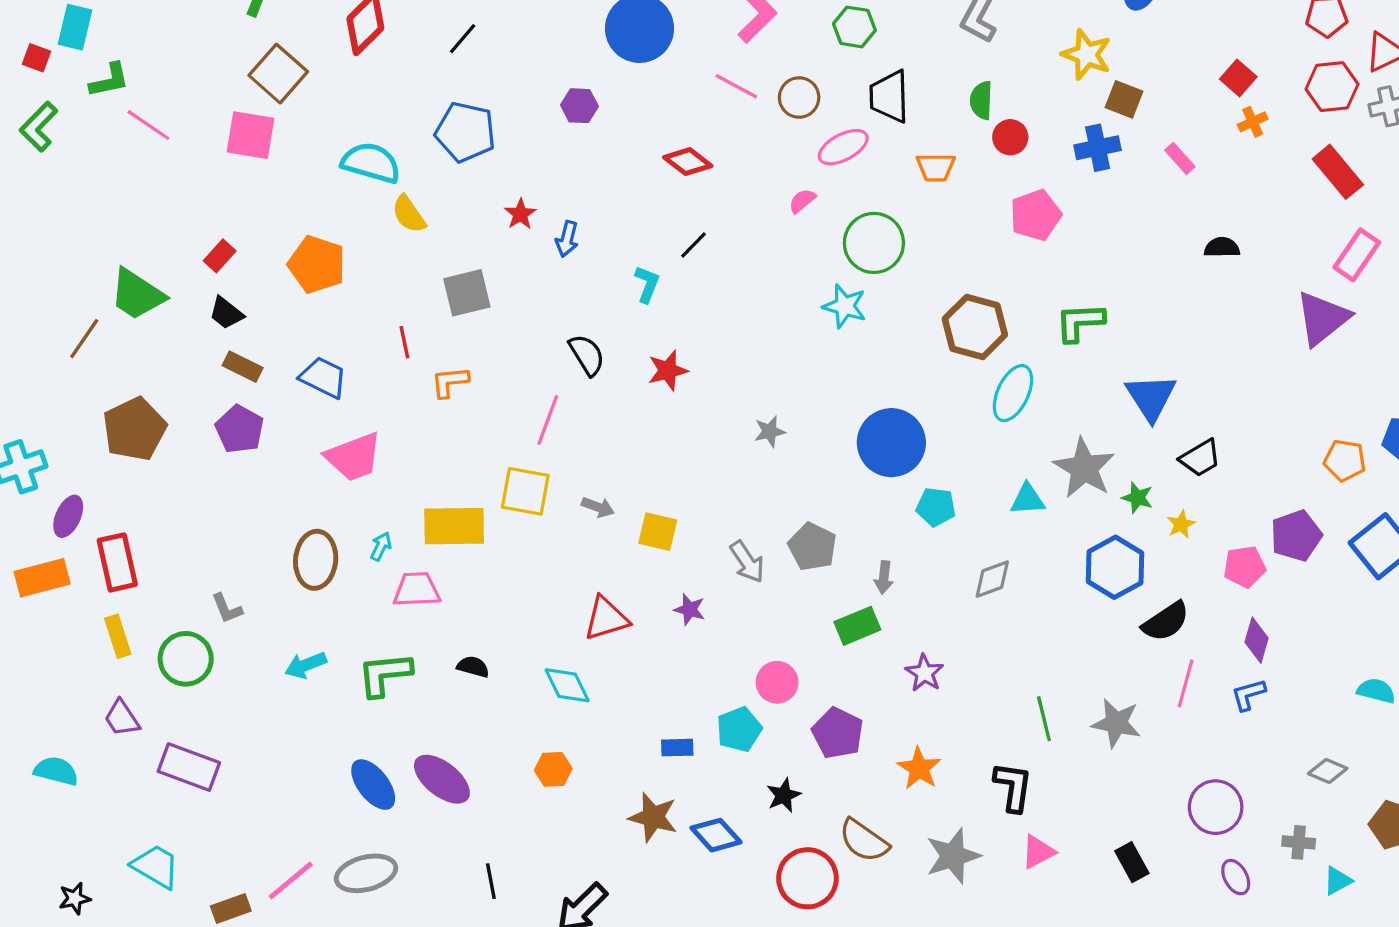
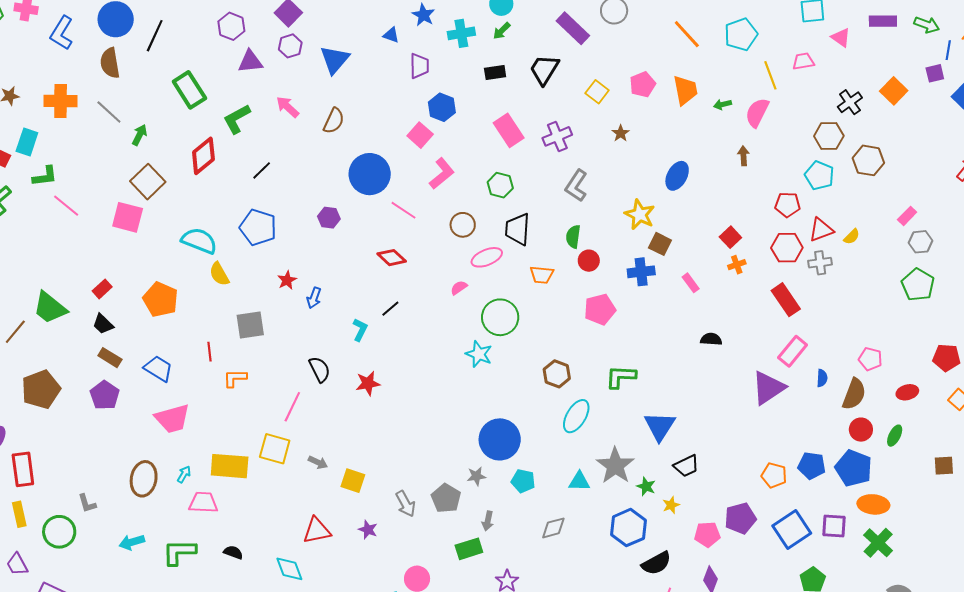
pink line: (736, 86) -> (403, 210), moved
brown hexagon: (975, 327) -> (557, 374), size x0.7
gray star: (770, 431) -> (476, 476), moved

